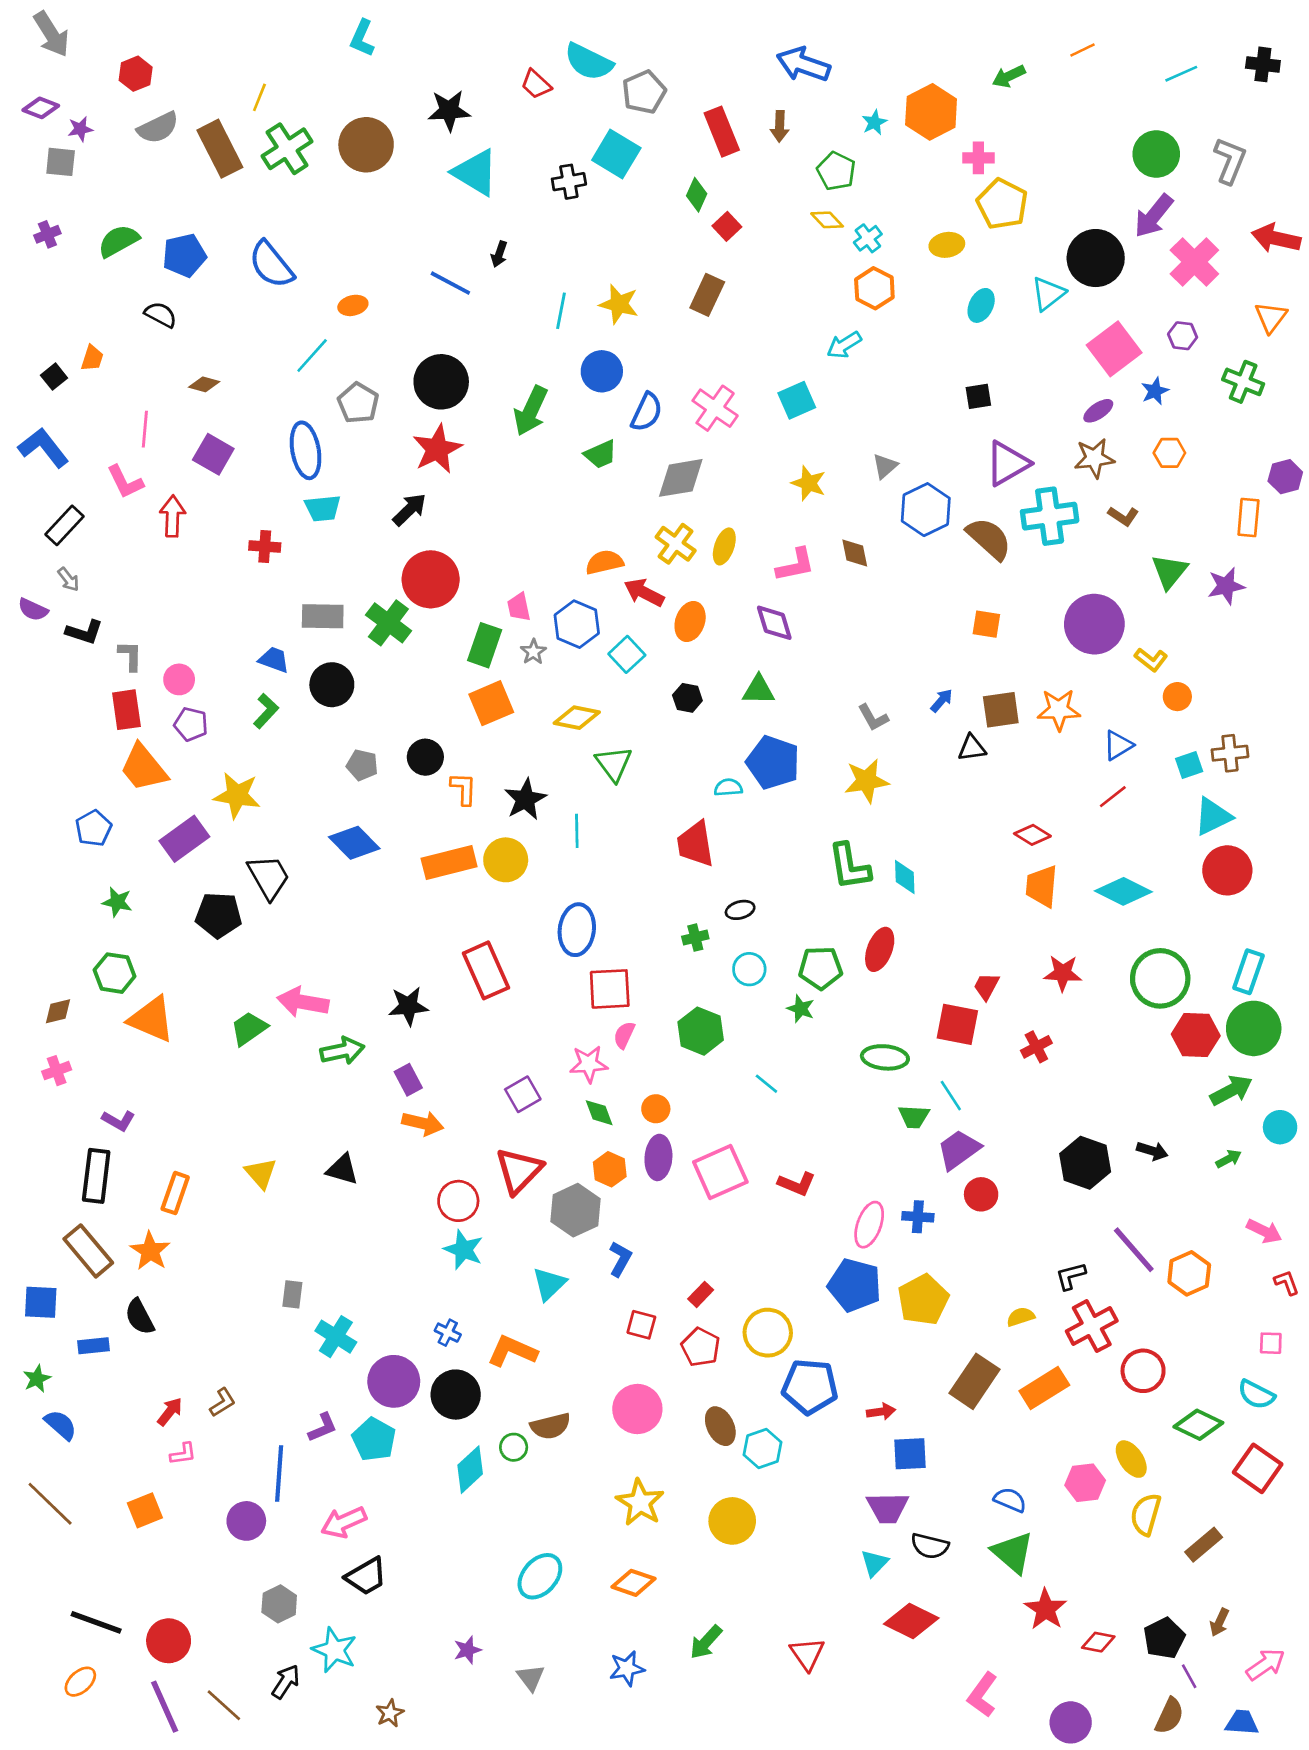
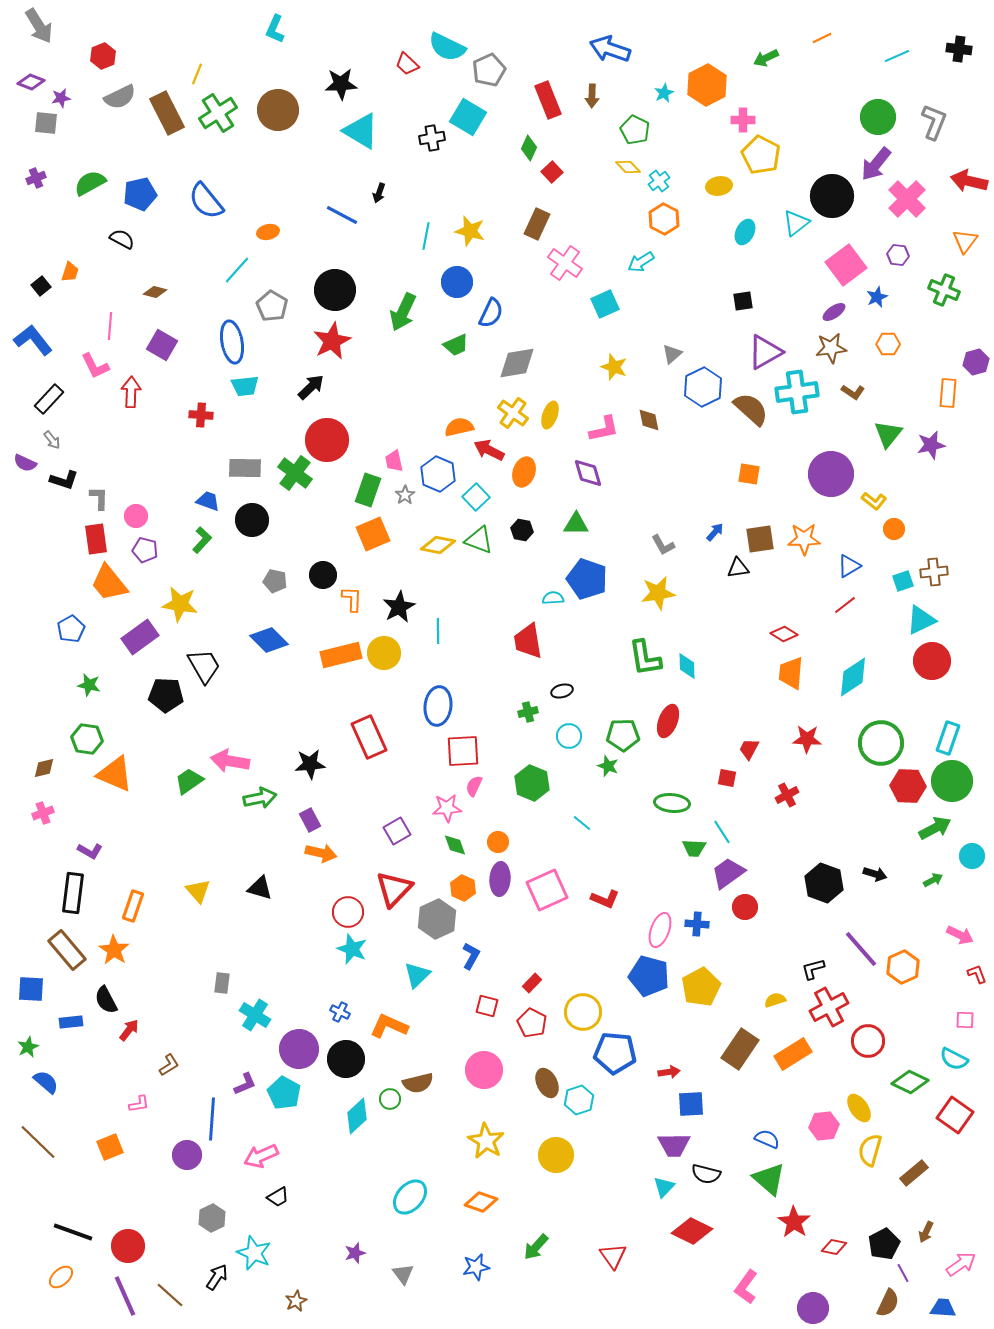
pink cross: (715, 408) -> (565, 263), moved
green triangle: (614, 764) -> (479, 540), moved, turned -32
cyan diamond: (1123, 891) -> (853, 677), turned -60
red square: (957, 1024) -> (727, 778), size x0.6
red arrow: (170, 1412) -> (129, 1030), moved
black trapezoid: (366, 1576) -> (278, 1197), size x0.7

